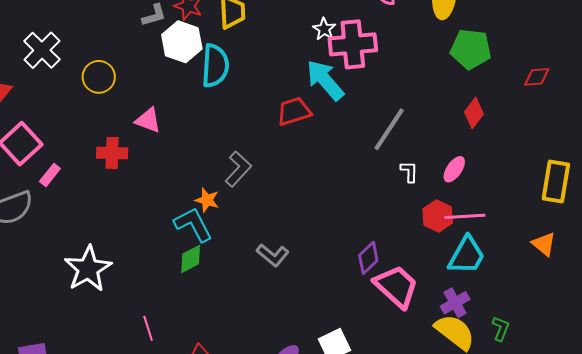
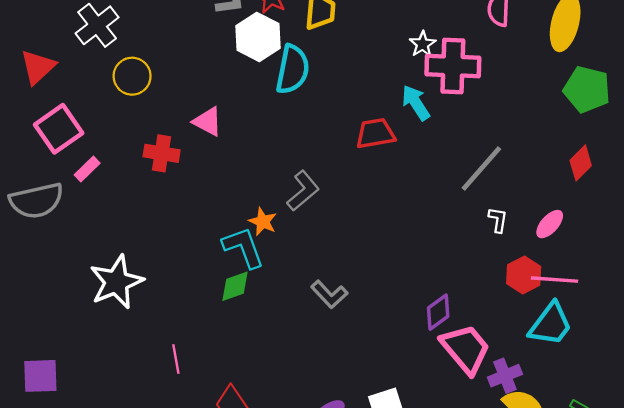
yellow circle: (99, 77) -> (132, 76), moved
cyan arrow: (325, 80) -> (416, 103), size x0.7
purple cross: (455, 303) -> (505, 376), moved

